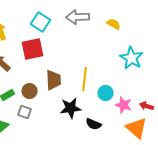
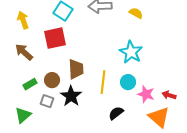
cyan star: (132, 58) -> (131, 52), moved
yellow line: (84, 79) -> (103, 82), moved
black star: (70, 108) -> (71, 96), moved, turned -30
black semicircle: (94, 124) -> (116, 113), turned 119

